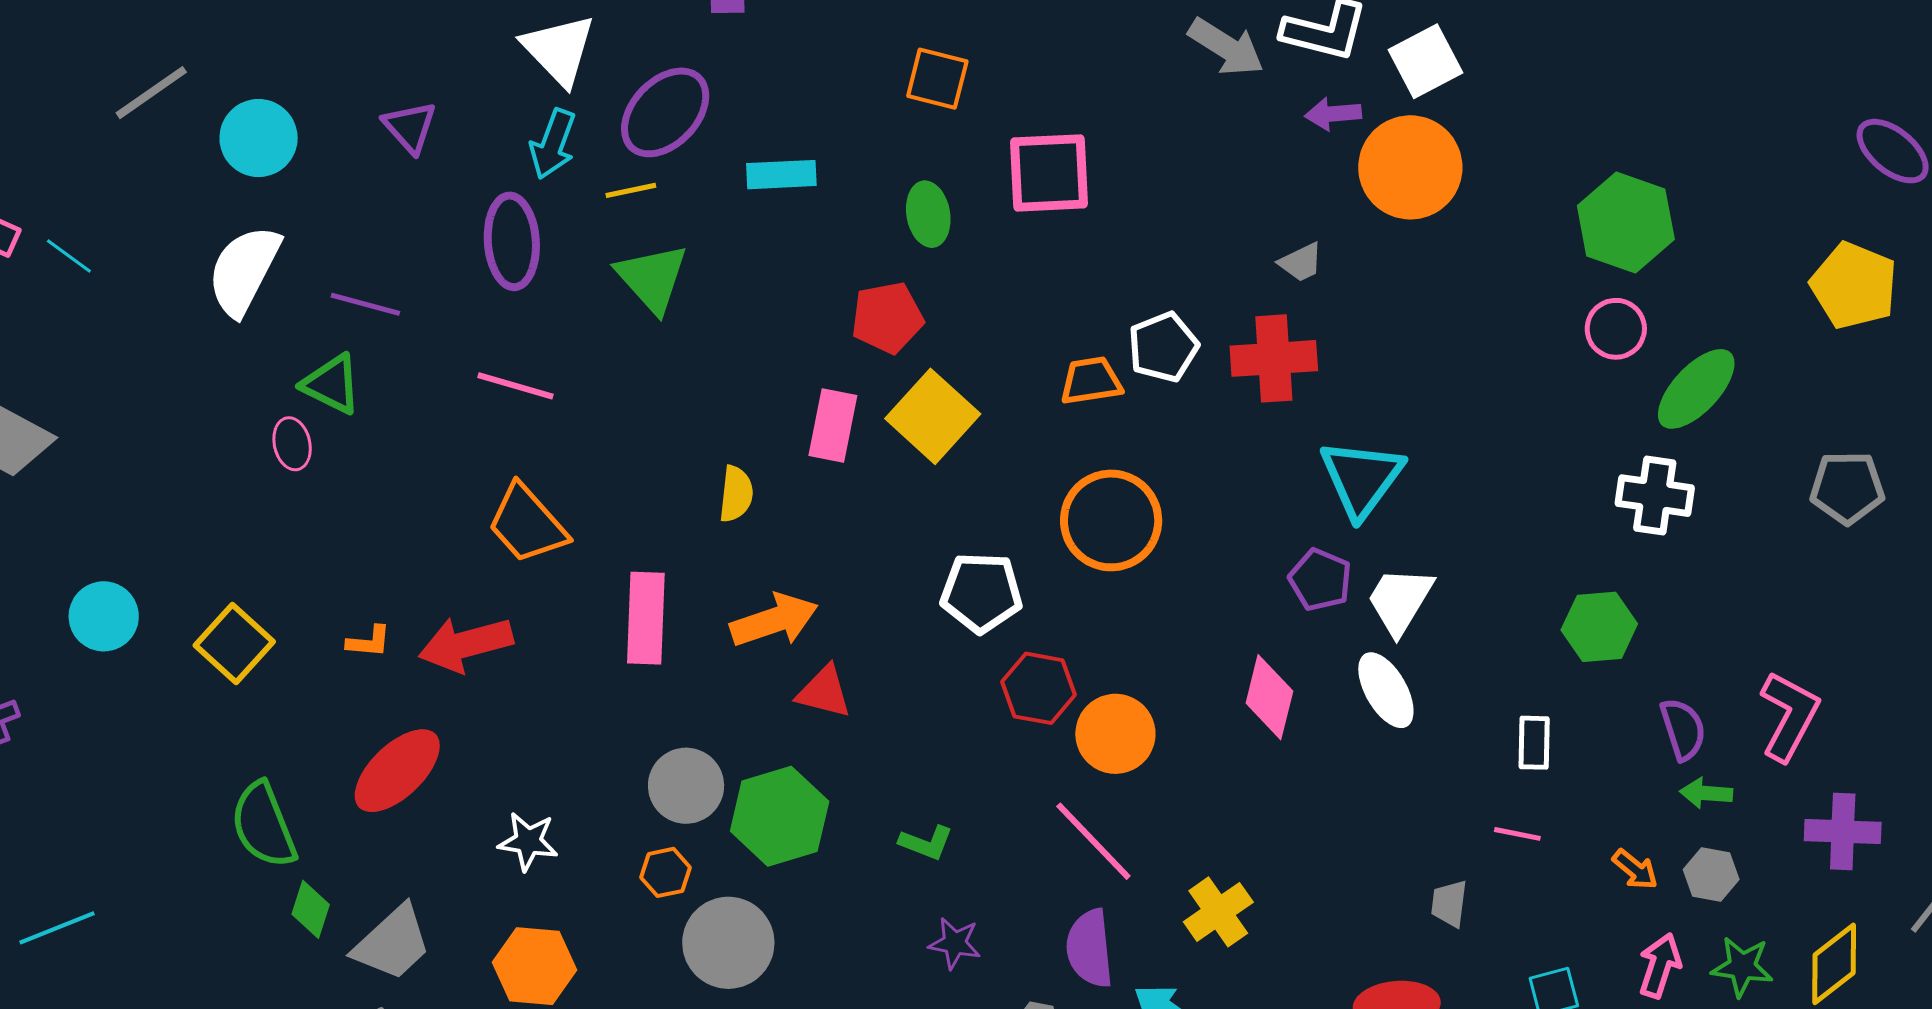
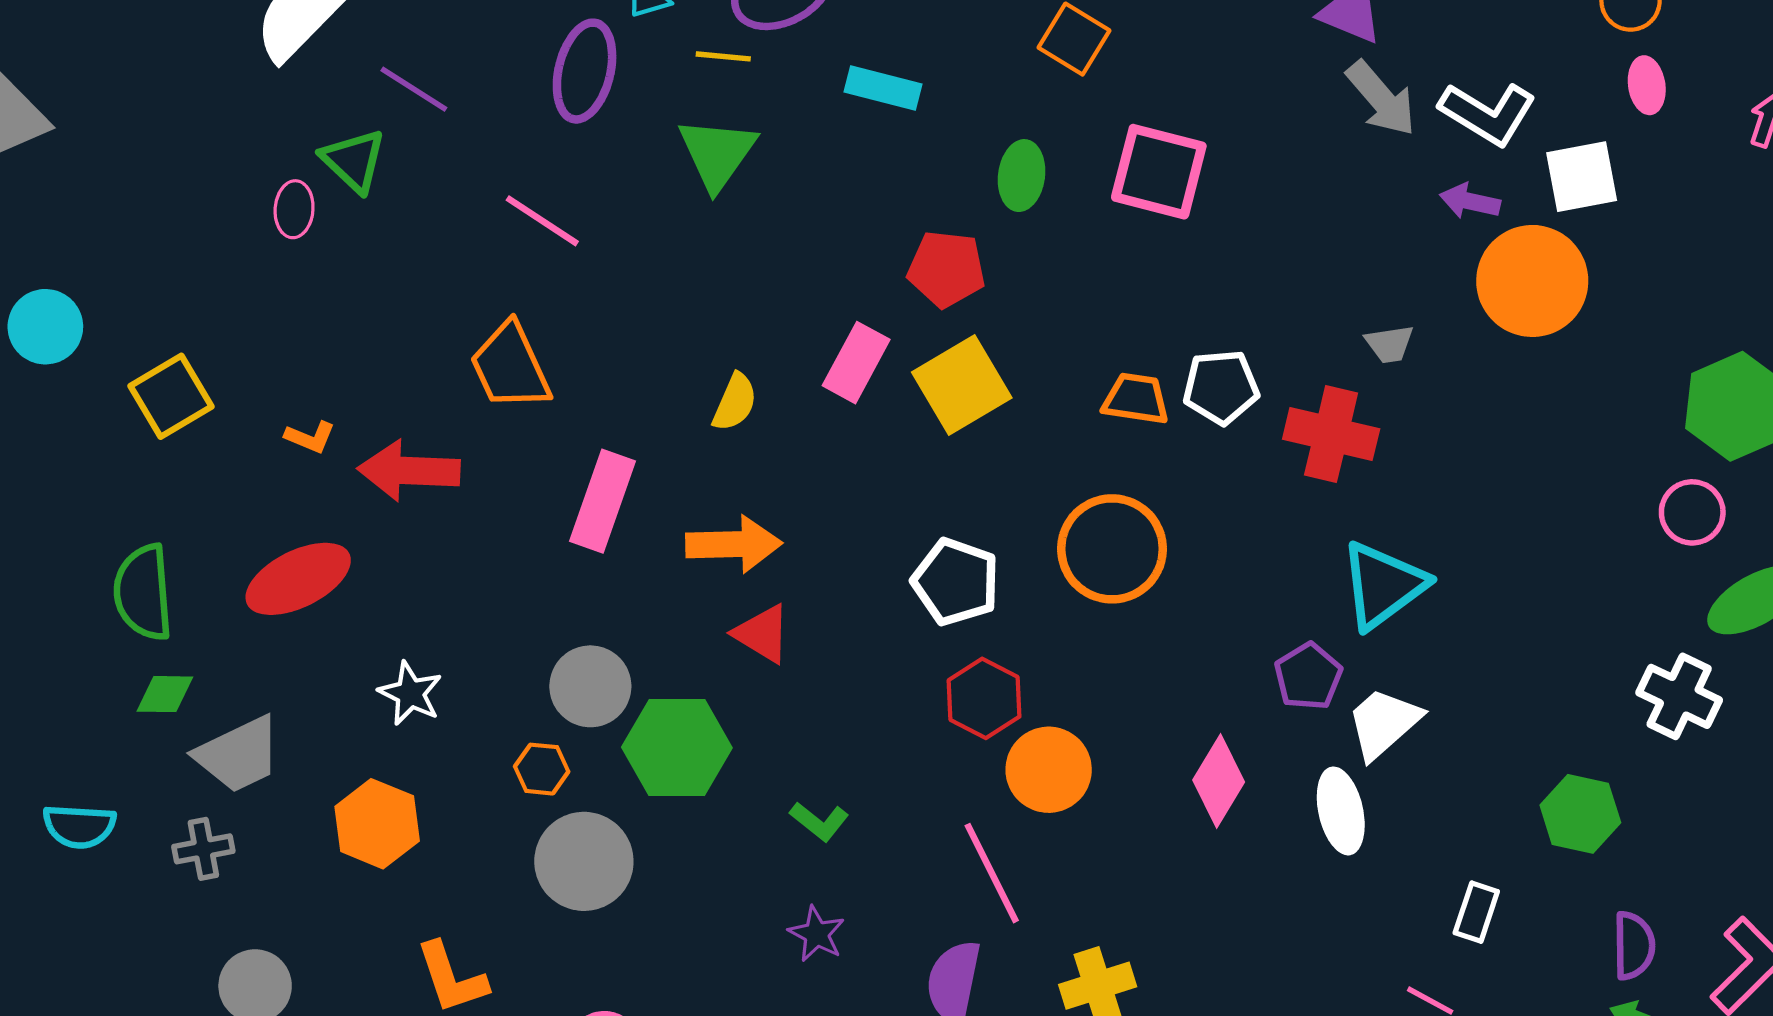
green diamond: (311, 909) -> (165, 694), turned 56

